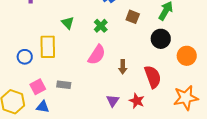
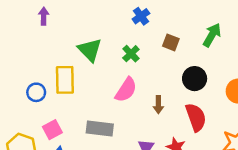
green triangle: (68, 23) -> (90, 50), size x1.5
black circle: (161, 39) -> (195, 79), moved
gray rectangle: (64, 85) -> (100, 128), moved, size x1.5

